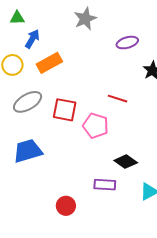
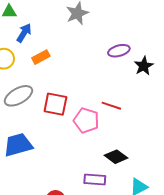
purple ellipse: (127, 43) -> (119, 51), moved
orange rectangle: (49, 63) -> (41, 57), size x0.7
red line: (118, 99) -> (111, 106), moved

